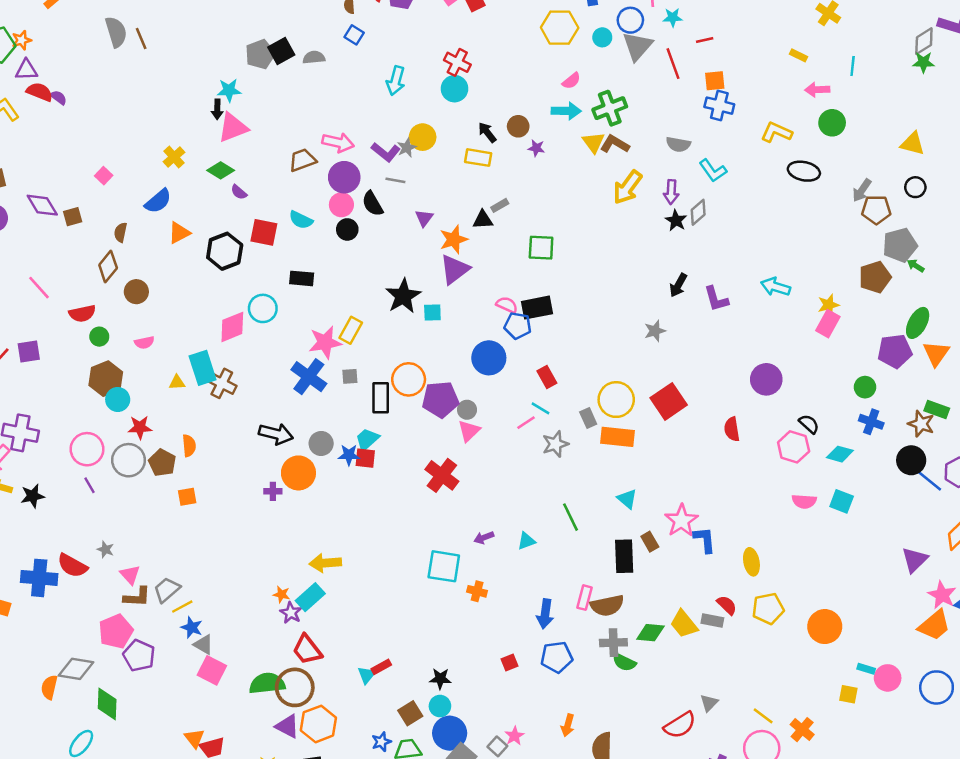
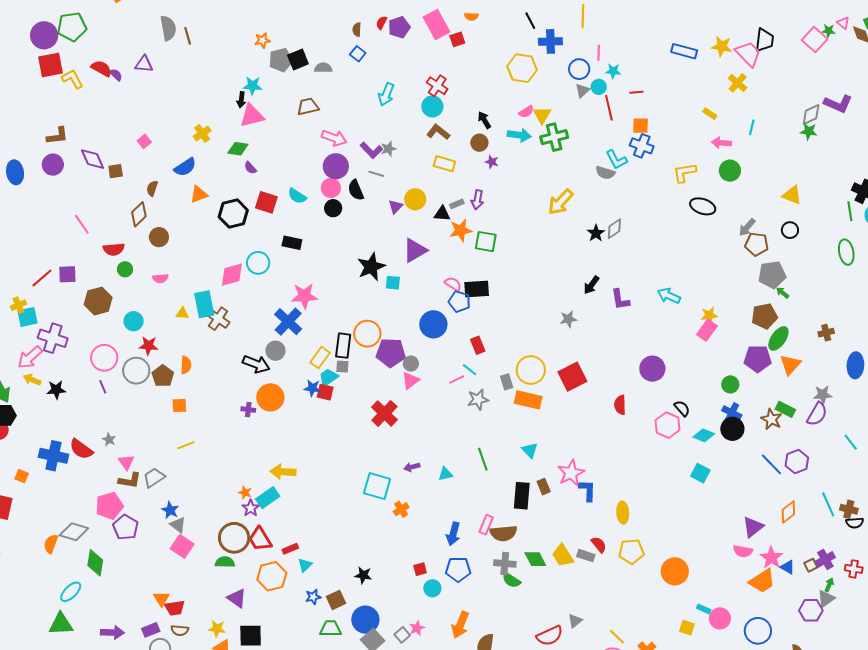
cyan circle: (602, 37) -> (599, 87), moved
orange star: (22, 40) -> (262, 40), moved
gray triangle: (637, 46) -> (582, 90), size x0.6
purple triangle: (26, 70) -> (144, 64), moved
black arrow: (487, 132) -> (484, 120), moved
yellow L-shape: (776, 132) -> (685, 173), turned -40
yellow circle: (423, 137) -> (415, 199), moved
yellow triangle: (593, 142) -> (542, 115), moved
brown L-shape: (615, 144) -> (438, 132), moved
brown trapezoid: (302, 160) -> (308, 107), moved
green diamond: (221, 170) -> (238, 149), turned -30
cyan L-shape: (713, 171) -> (616, 160), moved
purple arrow: (671, 192) -> (477, 200), moved
orange star: (454, 239) -> (461, 230), moved
brown pentagon: (875, 277) -> (764, 316), moved
yellow rectangle: (351, 330) -> (320, 358), moved
gray square: (350, 376) -> (342, 367), moved
brown hexagon: (106, 379) -> (98, 301), moved
gray circle: (321, 443) -> (275, 351), moved
black circle: (911, 460) -> (732, 429), moved
pink semicircle: (804, 501) -> (743, 551), moved
orange cross: (477, 591) -> (401, 509), turned 35
yellow line: (182, 607) -> (186, 445), moved
green diamond: (650, 633) -> (535, 559), turned 50
red rectangle: (381, 667) -> (290, 549), moved
green semicircle: (267, 683) -> (225, 562), size x0.7
brown circle: (295, 687) -> (234, 538), moved
cyan circle: (440, 706) -> (432, 588), moved
orange hexagon: (318, 724) -> (272, 576), moved
orange arrow: (568, 725) -> (460, 625), size x1.5
blue star: (381, 742) -> (313, 597), moved

